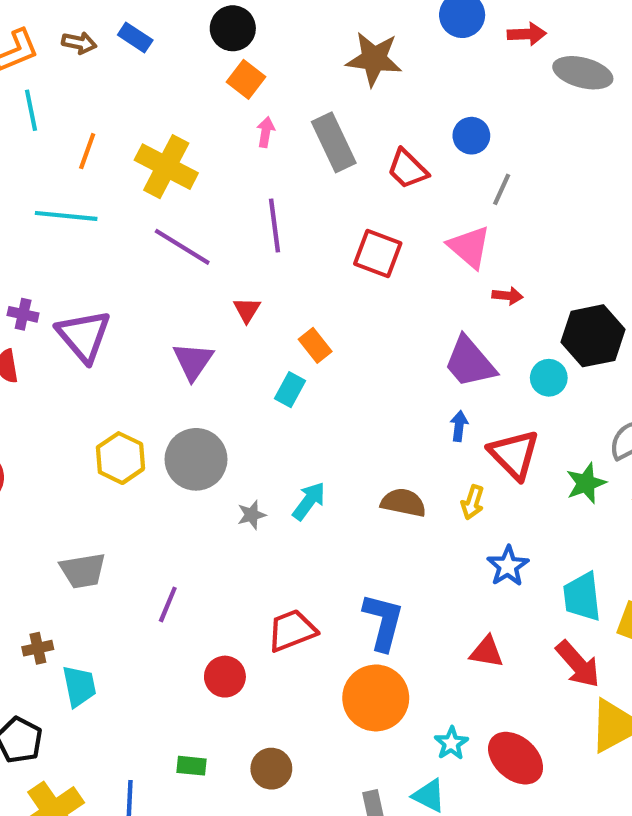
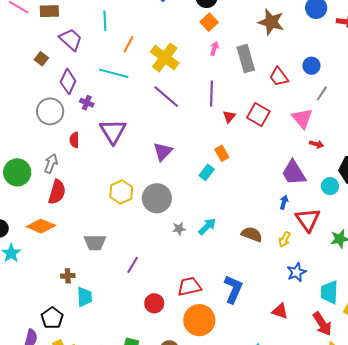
red triangle: (247, 310) -> (229, 117), moved
purple cross: (23, 314) -> (87, 103), moved
orange circle: (376, 698) -> (199, 320), moved

